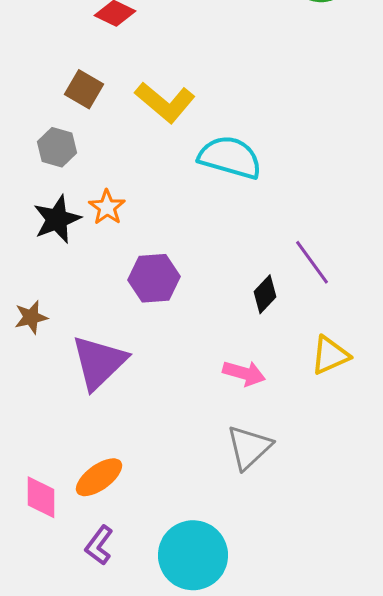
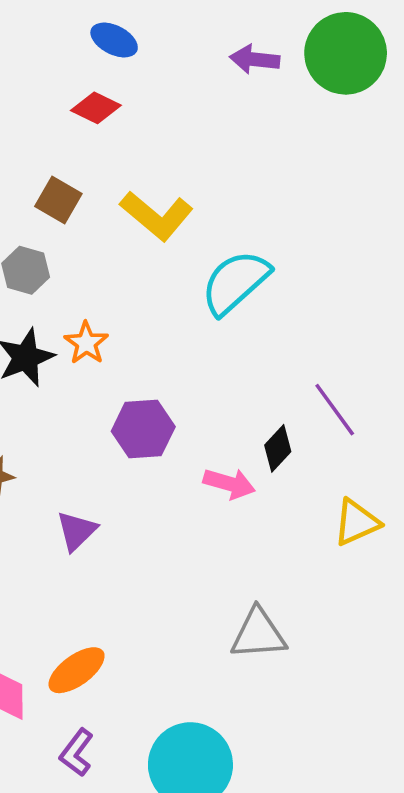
cyan semicircle: (230, 157) -> (235, 282), turned -58
purple triangle: (99, 362) -> (77, 531), size x0.6
pink arrow: (244, 373) -> (229, 484), moved
gray triangle: (249, 447) -> (258, 634), turned 39

